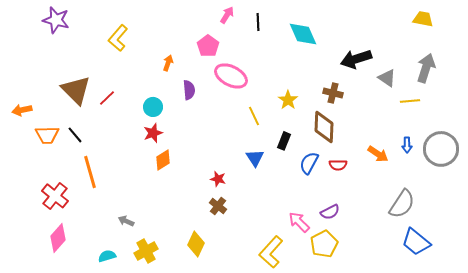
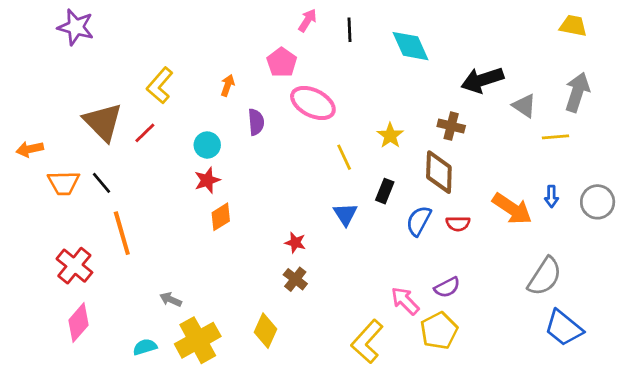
yellow L-shape: (118, 38) -> (160, 85), moved
gray circle: (441, 149) -> (598, 202), size x0.7
orange arrow: (378, 154) -> (512, 209), size x1.4
yellow cross: (146, 251) -> (198, 340), size x1.4

